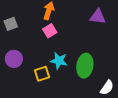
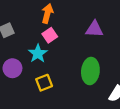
purple triangle: (98, 17) -> (94, 29), moved
cyan star: (59, 61) -> (38, 53), moved, turned 30

